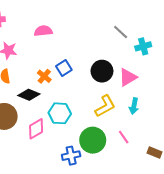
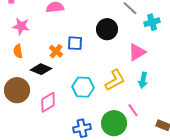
blue square: (64, 68) -> (75, 43), turned 35
black circle: (102, 71) -> (107, 29), moved
cyan hexagon: (60, 113) -> (83, 87), moved
green circle: (93, 140) -> (114, 123), moved

